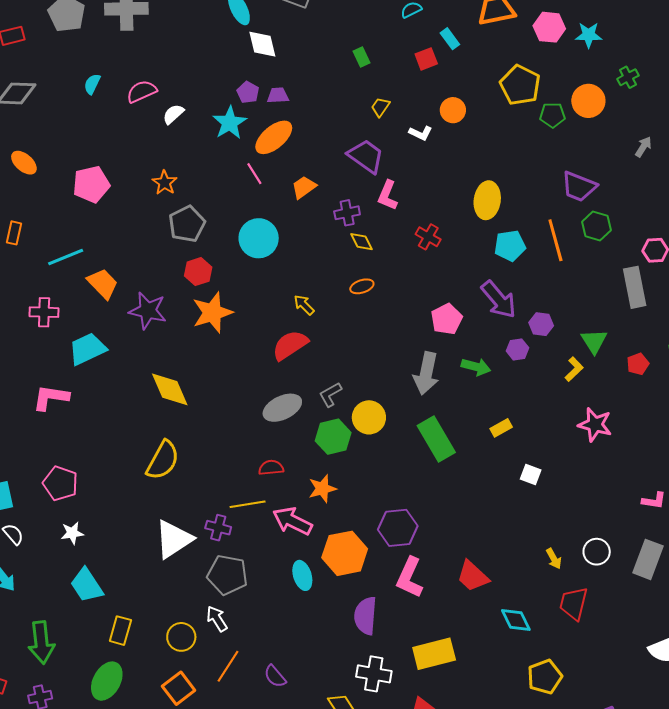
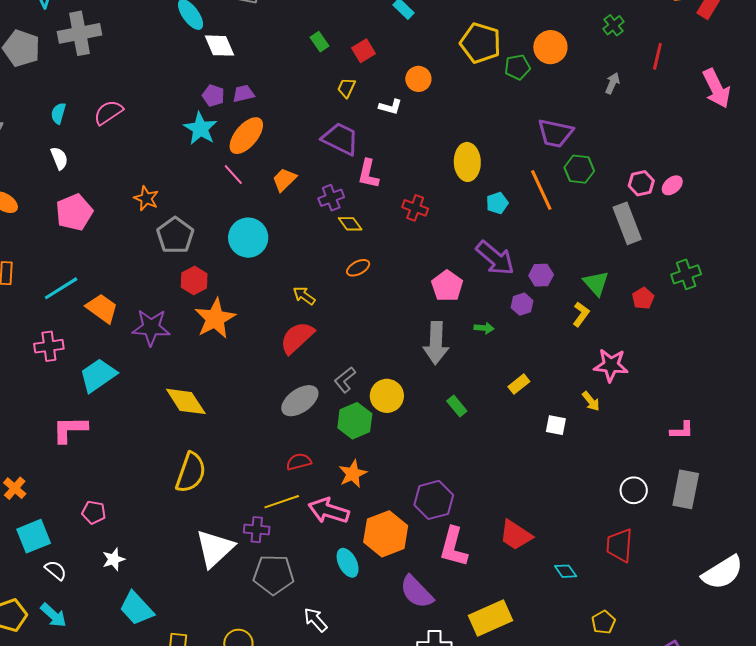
red square: (426, 59) -> (363, 51), moved
green cross: (628, 77) -> (614, 25), moved
white semicircle: (173, 114) -> (59, 158), moved, turned 120
cyan pentagon: (510, 246) -> (497, 203), size x0.7
green arrow: (476, 367) -> (484, 328), size x0.7
green rectangle: (436, 439) -> (457, 406), size x0.5
pink pentagon: (60, 483) -> (94, 512), size x0.7
yellow arrow: (554, 559) -> (591, 401), moved
purple semicircle: (365, 616) -> (417, 592), turned -39
white arrow: (217, 619) -> (315, 620), moved
cyan diamond: (516, 620) -> (566, 571), size x0.7
yellow pentagon: (545, 677) -> (603, 622), size x0.7

